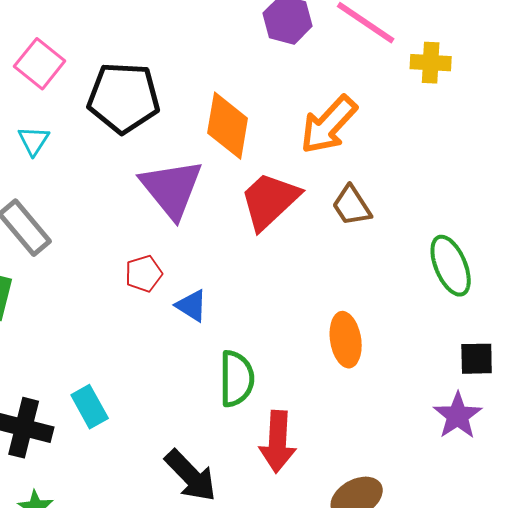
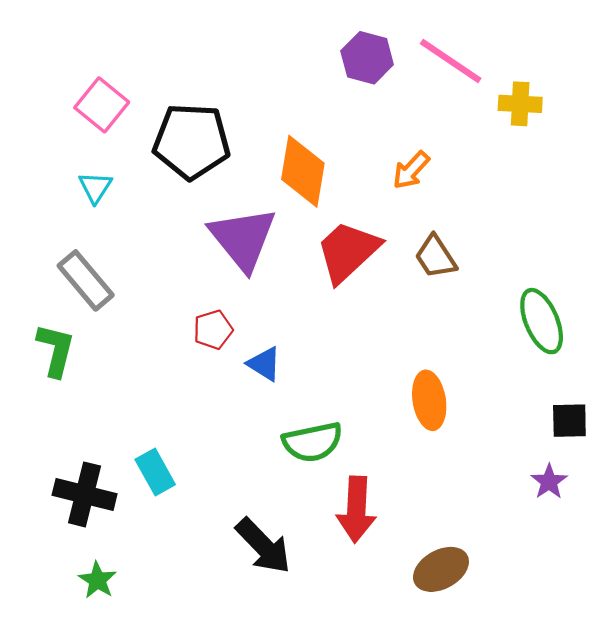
orange arrow: (329, 125) -> (411, 170), size x0.6
green semicircle: (237, 379) -> (313, 442), turned 78
purple star: (458, 416) -> (549, 482), size x0.7

